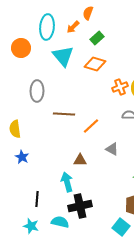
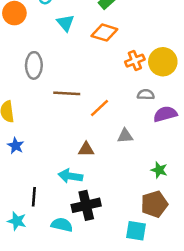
cyan triangle: (63, 56) -> (65, 23), size x0.7
gray triangle: (112, 149) -> (125, 136), turned -32
cyan arrow: (67, 182) -> (70, 176), turned -66
cyan star: (31, 226) -> (17, 221), moved
cyan square: (121, 227) -> (136, 231), turned -30

